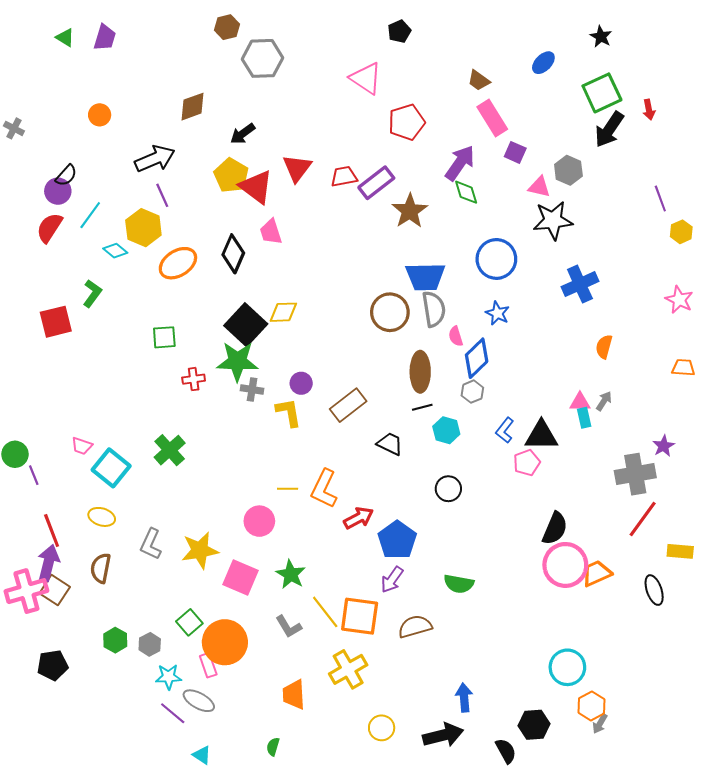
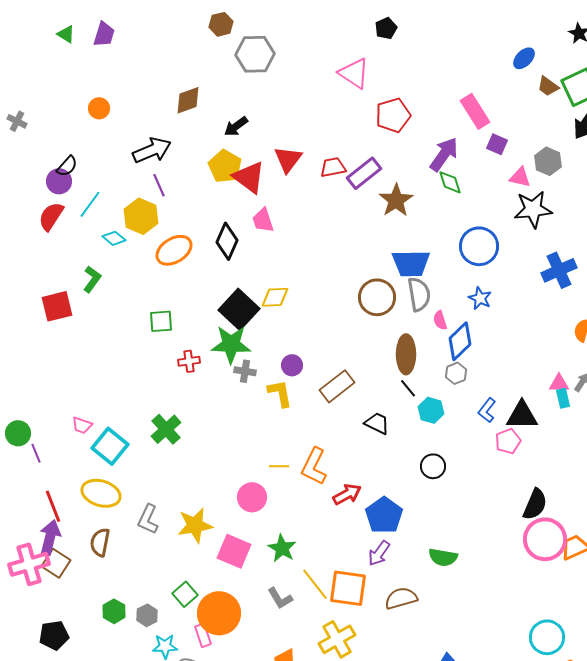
brown trapezoid: (479, 80) -> (548, 86), moved
black line: (422, 407) -> (408, 388), turned 66
yellow ellipse: (102, 517) -> (101, 493), size x1.5

